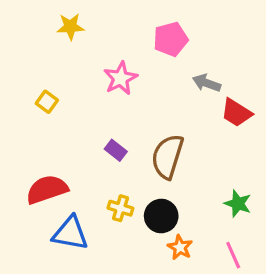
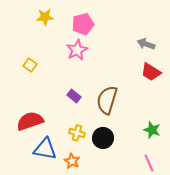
pink pentagon: (171, 39) -> (83, 24), moved
gray arrow: (207, 83) -> (146, 44), moved
orange star: (180, 247) -> (72, 161), moved

